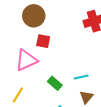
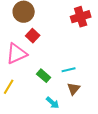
red square: (43, 41) -> (33, 36), turned 32

